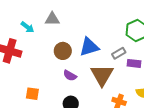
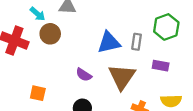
brown circle: (63, 51) -> (50, 34), moved
gray rectangle: (119, 53) -> (137, 42), moved, turned -56

